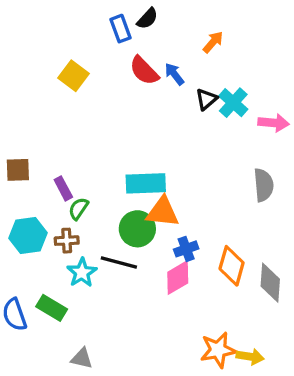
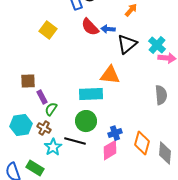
blue arrow: (174, 74) -> (108, 29), turned -48
black triangle: (206, 99) -> (127, 44), size x1.5
cyan cross: (233, 103) -> (157, 45), moved
brown square: (18, 170) -> (28, 81), moved
orange triangle: (163, 212) -> (110, 75), moved
brown cross: (67, 241) -> (44, 128), turned 32

